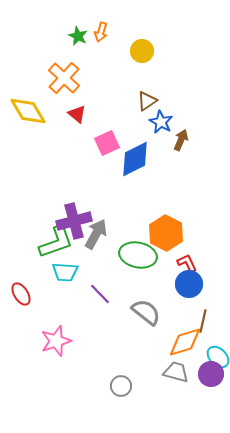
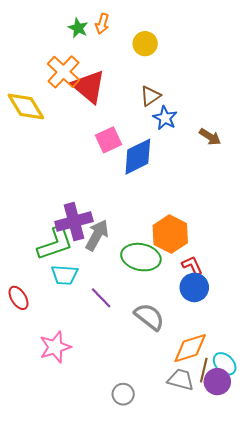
red triangle: (77, 114) -> (89, 87), moved, size x1.8
brown arrow: (181, 140) -> (210, 137), moved, turned 100
brown line: (203, 321) -> (204, 370), moved

